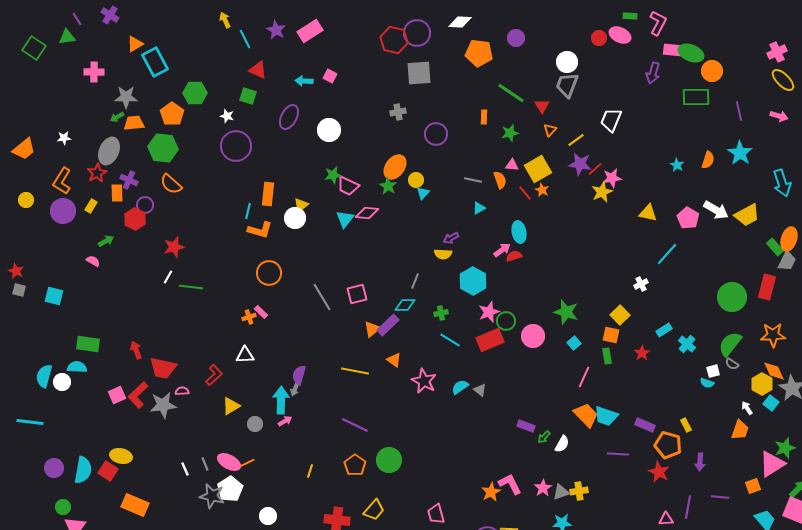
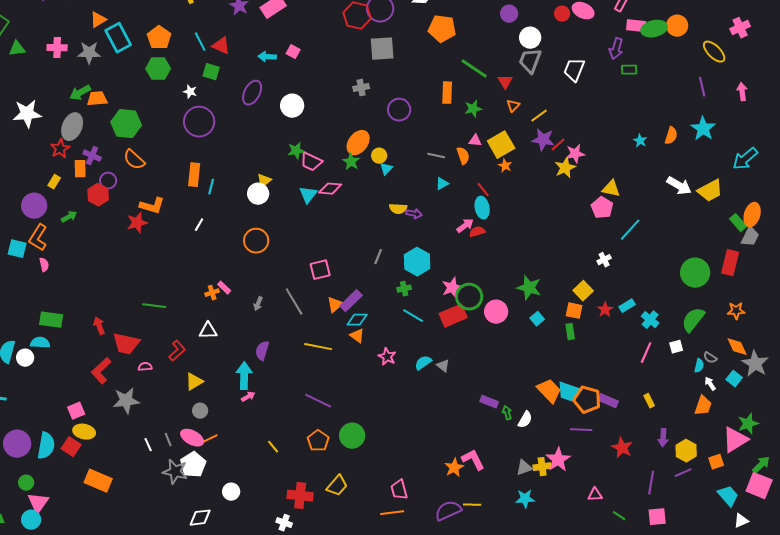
green triangle: (67, 37) -> (17, 49), moved
purple circle: (516, 38) -> (509, 14), moved
cyan line: (245, 39) -> (200, 42), moved
green ellipse: (691, 53) -> (654, 29), turned -35
orange circle: (712, 71) -> (677, 26), moved
yellow ellipse: (783, 80) -> (714, 52), moved
gray star: (126, 97) -> (89, 53), moved
green rectangle: (696, 97) -> (629, 70), moved, size x0.6
orange pentagon: (172, 114) -> (159, 38), moved
pink arrow: (779, 116) -> (742, 92), turned -114
green arrow: (117, 117) -> (80, 93), size x1.5
orange rectangle: (484, 117) -> (447, 93), size x1.5
white trapezoid: (611, 120) -> (574, 70), moved
white star: (64, 138) -> (27, 114), size x2.0
orange L-shape: (62, 181) -> (38, 238), moved
cyan arrow: (782, 183) -> (745, 159), turned 68
red line: (525, 193) -> (483, 190), moved
orange rectangle: (268, 194) -> (194, 175), moved
purple circle: (63, 211) -> (34, 206), moved
pink pentagon: (688, 218) -> (602, 208), moved
orange L-shape: (260, 230) -> (152, 206), moved
purple arrow: (451, 238) -> (414, 214), turned -140
yellow semicircle: (443, 254) -> (398, 209), moved
pink semicircle: (93, 261) -> (44, 265), moved, turned 48
orange circle: (269, 273) -> (256, 241), moved
white line: (168, 277) -> (199, 225), moved
cyan hexagon: (473, 281) -> (417, 262), moved
green line: (191, 287) -> (154, 306), moved
cyan square: (54, 296) -> (17, 249), moved
gray line: (322, 297) -> (294, 302), moved
cyan diamond: (405, 305) -> (357, 320), moved
green circle: (506, 321) -> (469, 297), size x1.4
orange star: (773, 335) -> (736, 311), size x0.7
red star: (642, 353) -> (605, 310), moved
gray semicircle: (732, 364) -> (710, 358), moved
pink line: (584, 377) -> (646, 353), moved
pink star: (424, 381) -> (387, 357), size x0.7
cyan semicircle: (707, 383) -> (699, 366), moved, turned -96
yellow hexagon: (762, 384) -> (686, 451), moved
gray arrow: (295, 389) -> (258, 304), moved
pink square: (117, 395) -> (76, 411), moved
gray star: (163, 405) -> (126, 401), moved
gray circle: (255, 424) -> (200, 411), moved
green arrow: (544, 437) -> (507, 413), turned 120
orange pentagon: (668, 445) -> (587, 400), moved
purple circle: (54, 468) -> (17, 444), size x1.4
yellow line: (310, 471) -> (273, 447), turned -56
pink star: (543, 488) -> (558, 460), moved, size x1.4
purple line: (720, 497) -> (683, 473), turned -30
pink triangle: (666, 519) -> (595, 495), moved

